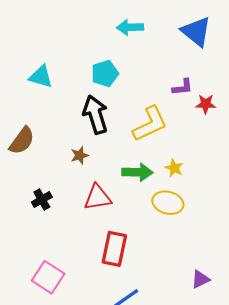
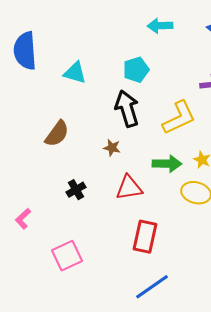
brown star: (80, 155) -> (112, 148), turned 30
pink square: (48, 277) -> (67, 256), moved, turned 32

